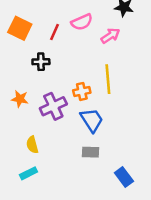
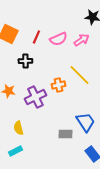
pink semicircle: (82, 22) -> (58, 39), moved
yellow line: (108, 79) -> (79, 75), turned -40
blue trapezoid: (92, 120) -> (85, 122), moved

